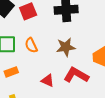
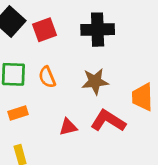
red triangle: (48, 81) -> (68, 127), turned -40

